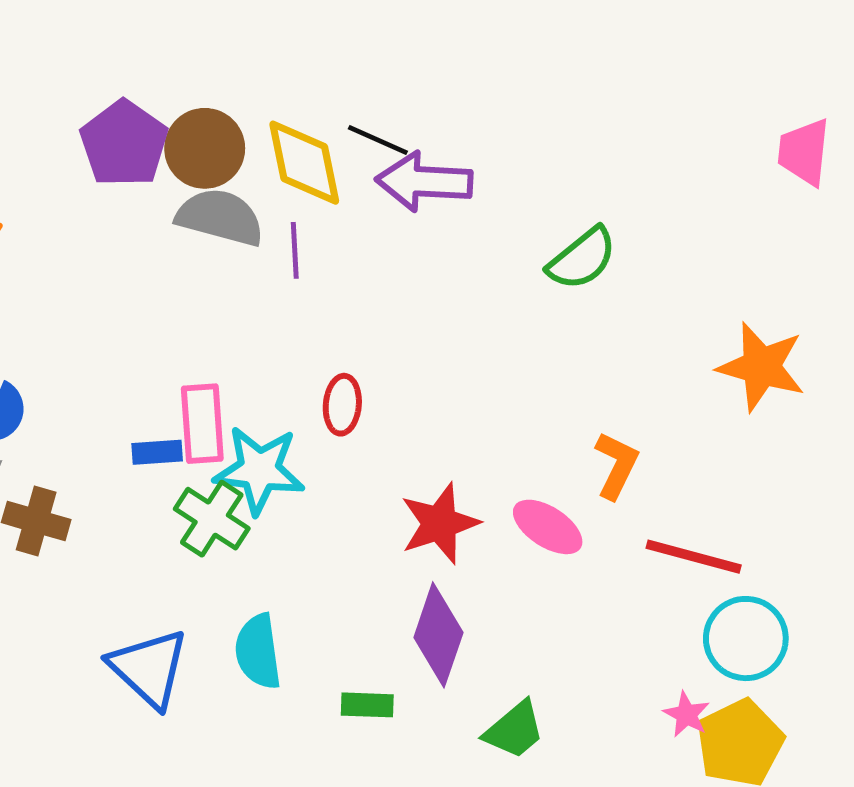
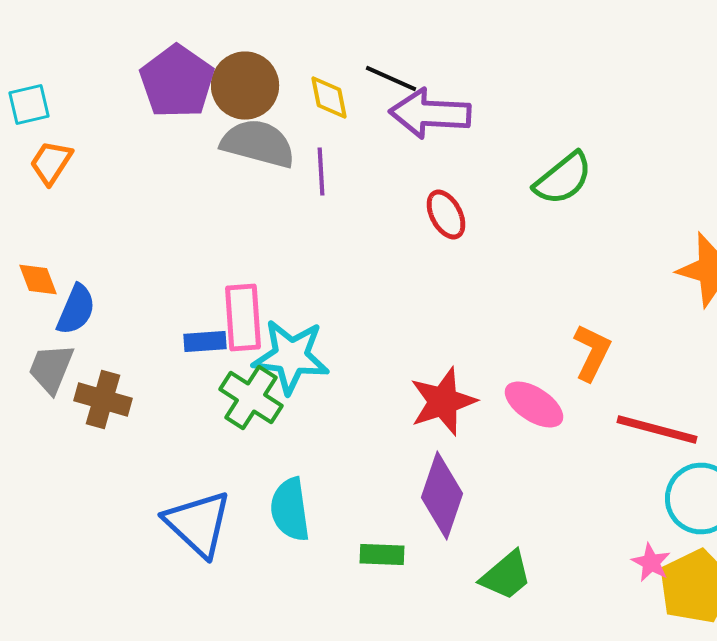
yellow diamond: (304, 163) -> (329, 98), size x0.6
red ellipse: (342, 405) -> (446, 214), moved, turned -33

